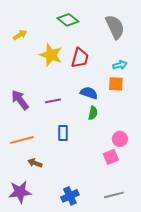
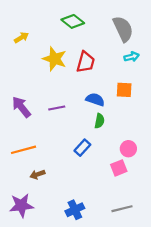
cyan arrow: (120, 65) -> (132, 57), moved
blue rectangle: (63, 133) -> (82, 148), moved, turned 42
brown arrow: (35, 163) -> (37, 174), turned -40

